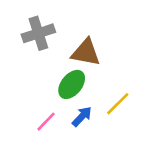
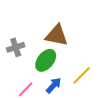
gray cross: (38, 33) -> (16, 47), moved, size x0.7

